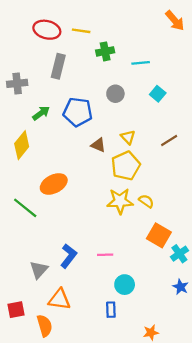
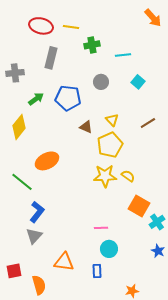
pink line: (105, 255) -> (101, 228), moved
blue L-shape: (69, 256) -> (37, 212), moved
orange triangle: (59, 299) -> (64, 262), moved

